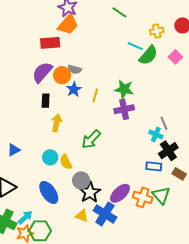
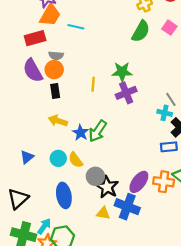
cyan line: (135, 46) -> (76, 27), moved
gray semicircle: (75, 69) -> (56, 55), moved
purple semicircle: (42, 72) -> (33, 71), turned -60
blue star: (74, 89) -> (81, 133), moved
black rectangle: (46, 101) -> (55, 91), moved
yellow arrow: (56, 123) -> (58, 121), turned -72
blue triangle: (14, 150) -> (27, 157), moved
blue ellipse: (49, 192) -> (64, 195), turned 35

